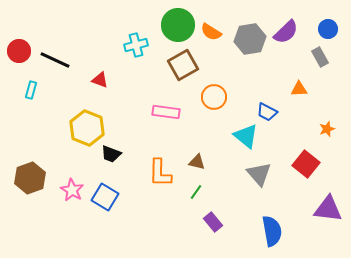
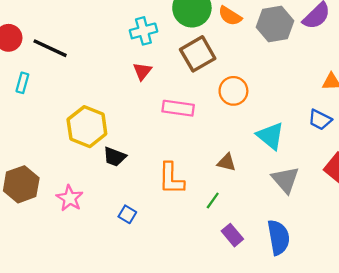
red triangle: (100, 80) -> (142, 71), moved, turned 48
blue trapezoid: (267, 112) -> (320, 120), moved
brown triangle: (197, 162) -> (227, 162), moved
blue square: (105, 197) -> (127, 214), moved, size x0.6
blue semicircle: (272, 231) -> (278, 237), moved

